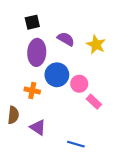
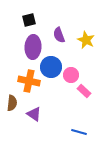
purple semicircle: (66, 39) -> (59, 35), turned -140
orange cross: (32, 90) -> (29, 81), size x1.5
blue line: (76, 144) -> (79, 132), moved

